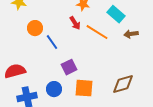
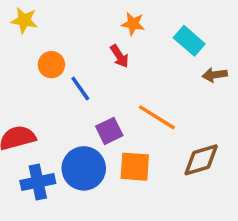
orange line: (97, 32) -> (157, 117), moved
blue circle: (54, 89) -> (84, 168), size x1.6

